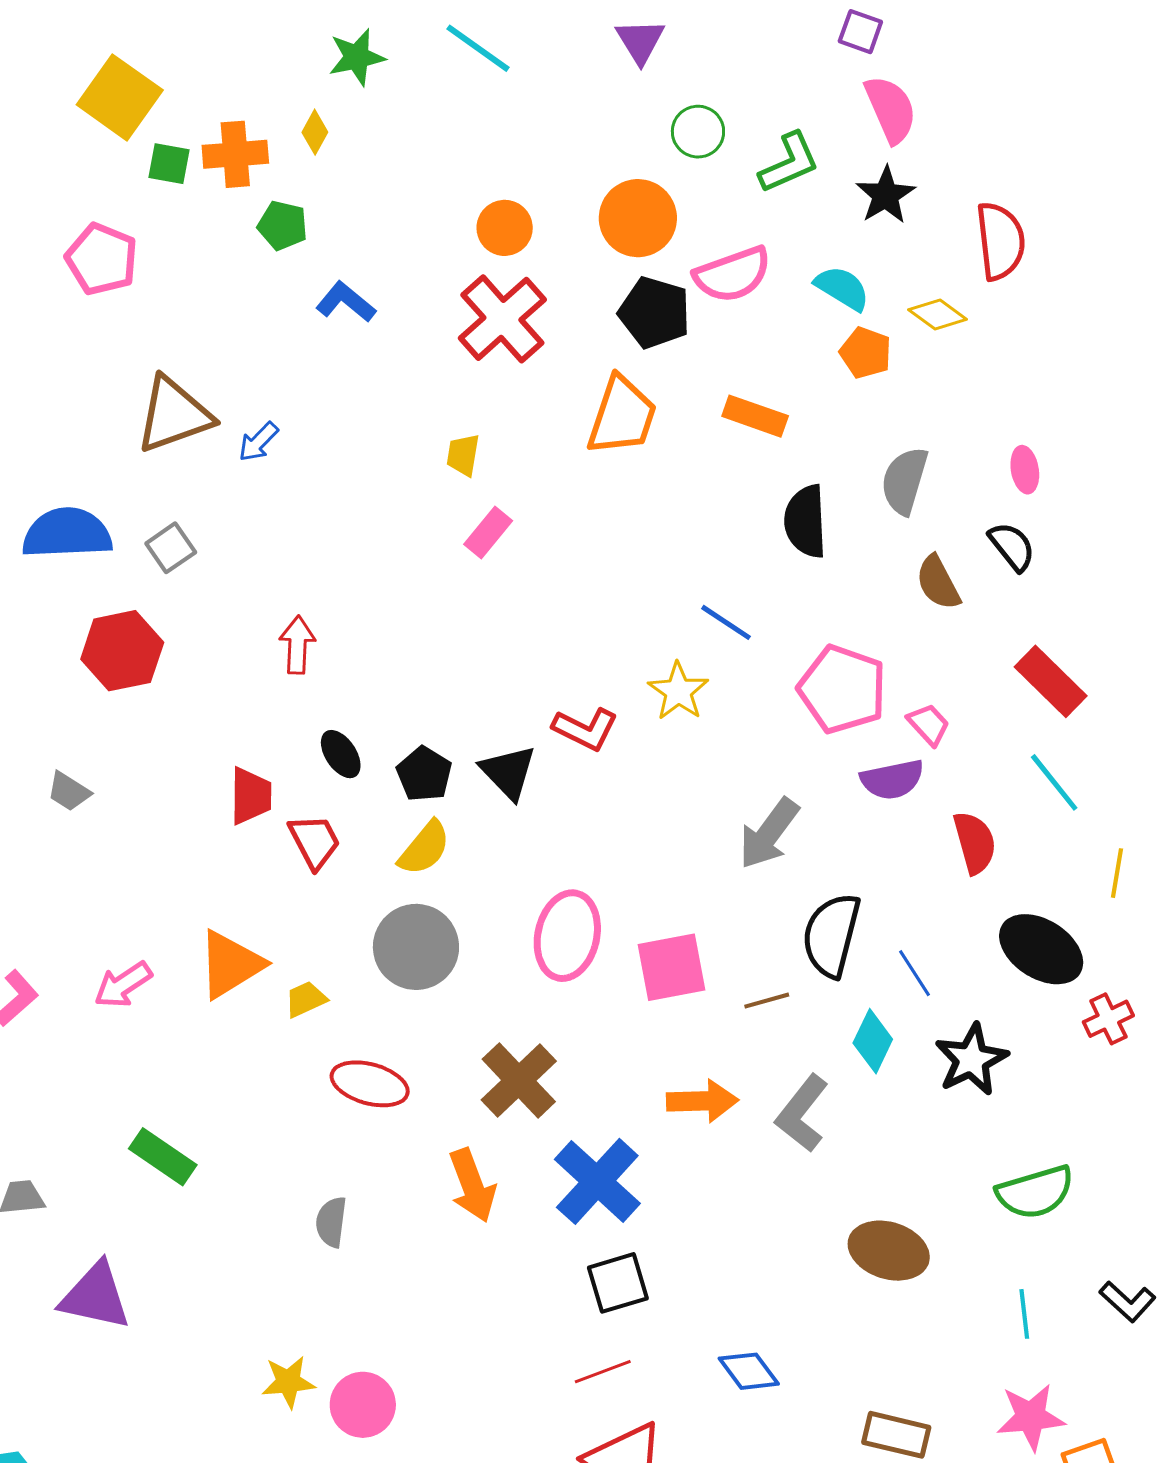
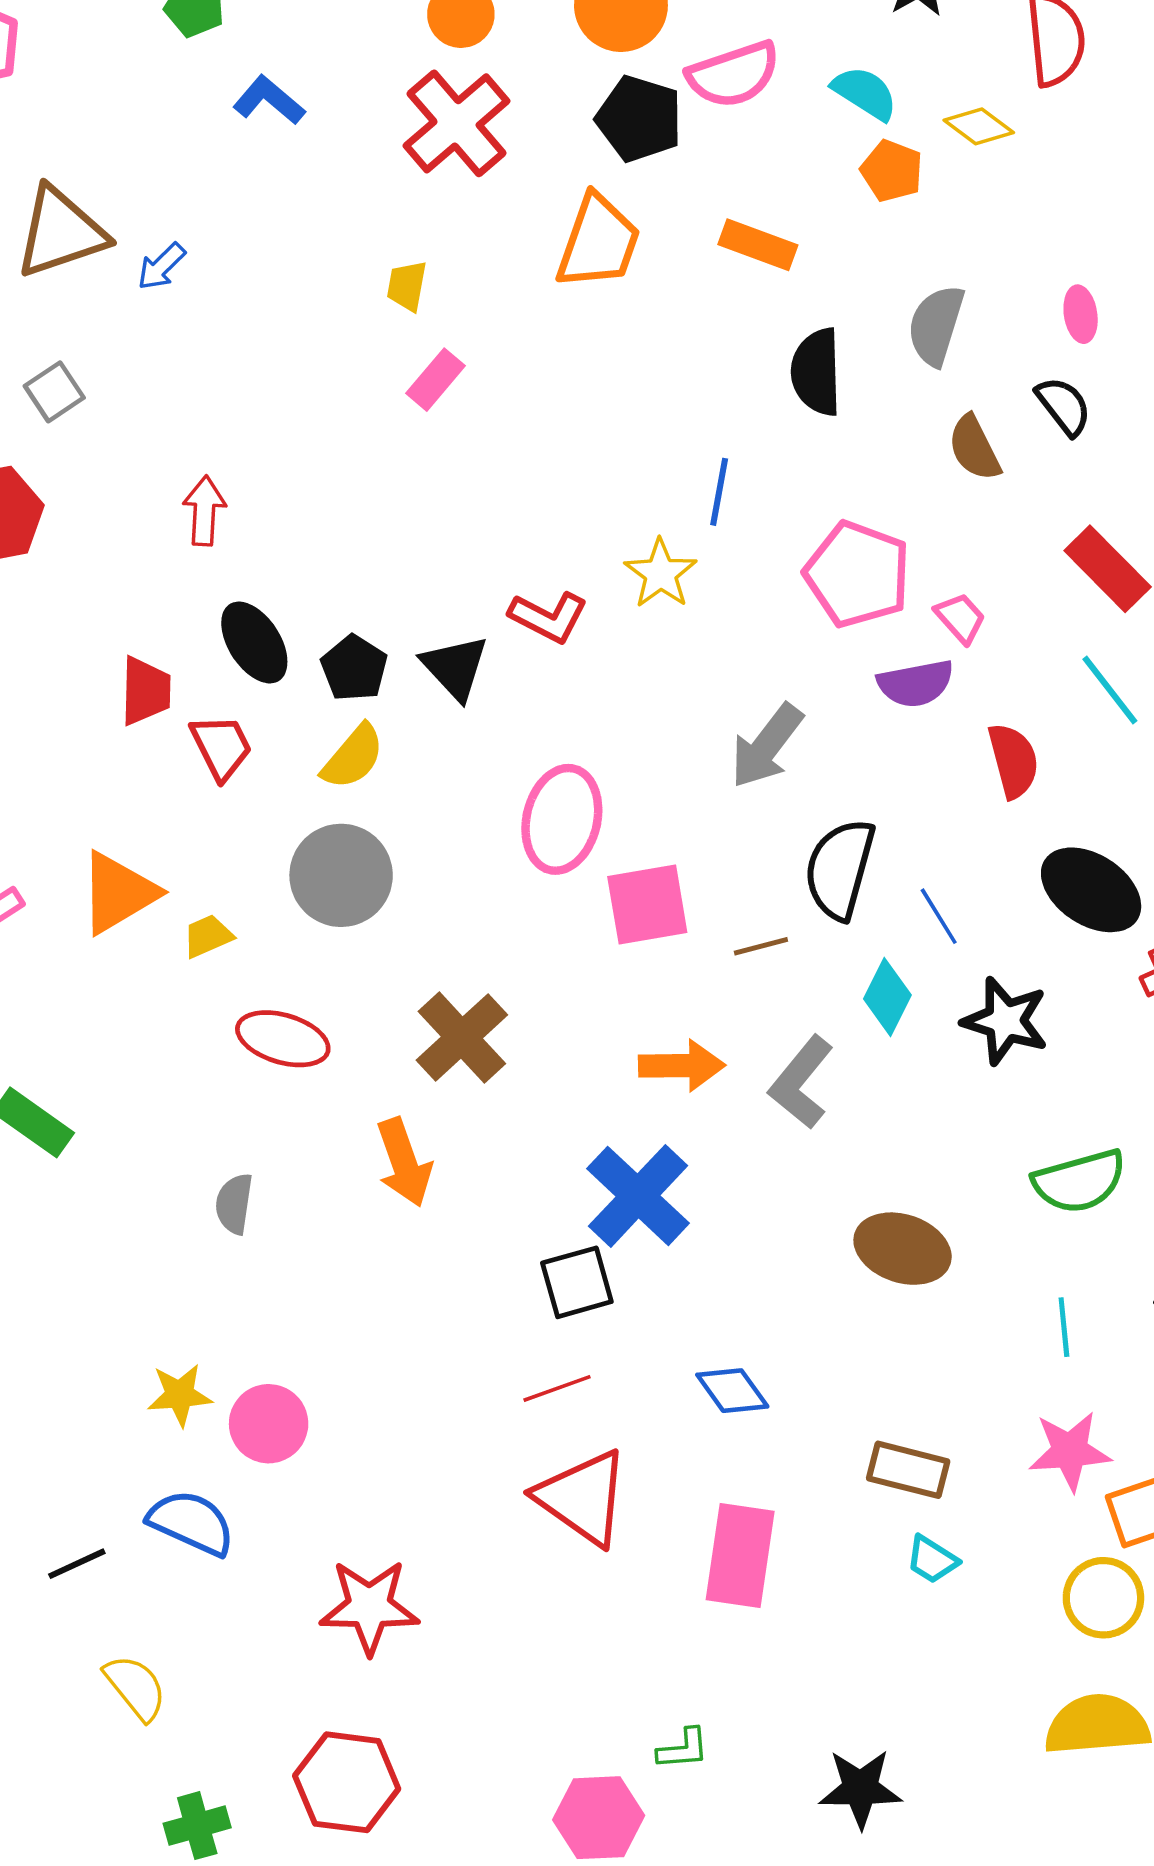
blue line: (726, 622) -> (719, 492), turned 66
black ellipse: (341, 754) -> (254, 642), size x1.4
pink ellipse: (567, 936) -> (562, 819), moved
black star: (971, 1060) -> (1005, 1021), turned -30
blue cross: (597, 1181) -> (638, 1196), moved

